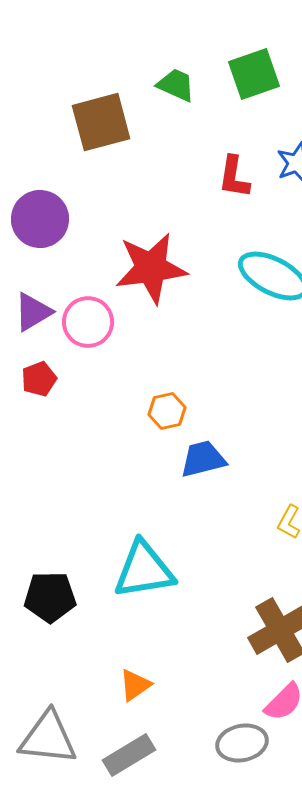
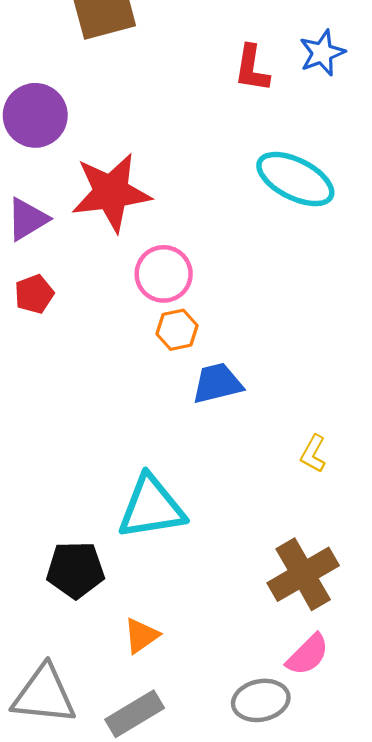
red star: (151, 268) -> (111, 192), moved
pink circle: (88, 322) -> (164, 274), moved
black pentagon: (50, 597) -> (75, 570), moved

